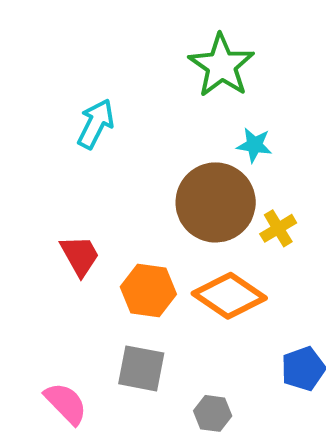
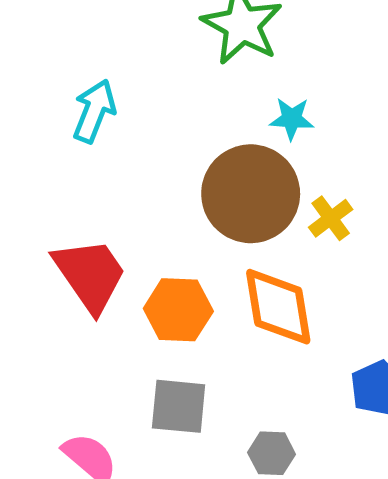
red trapezoid: (80, 256) -> (90, 275), size x1.5
orange diamond: (229, 296) -> (278, 307), turned 52

